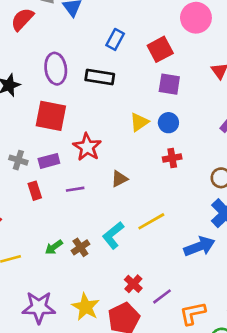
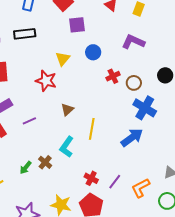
blue circle: (168, 123) -> (93, 52), moved
red star: (87, 147) -> (46, 81), moved
red cross: (172, 158) -> (113, 76), moved
brown triangle: (119, 179) -> (67, 109), moved
yellow line: (151, 221) -> (92, 129), turned -35

